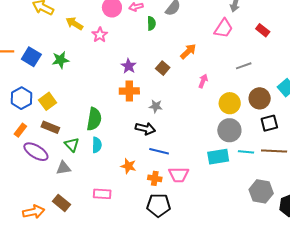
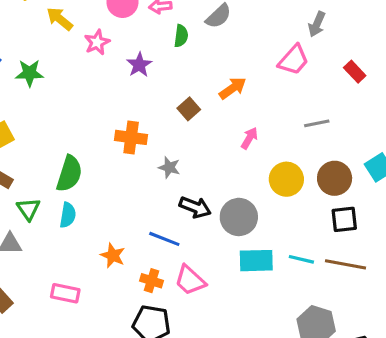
purple star: (129, 66) -> (139, 65), moved
black arrow: (145, 129) -> (195, 207), moved
gray circle: (229, 130) -> (239, 217), moved
pink trapezoid: (179, 175) -> (190, 280), turned 35

